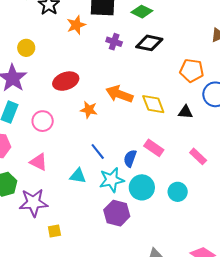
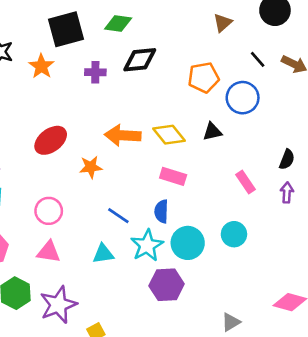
pink circle: (43, 121) -> (49, 211), moved
pink rectangle: (154, 148) -> (173, 176), moved
pink rectangle: (198, 156) -> (245, 182), turned 30

